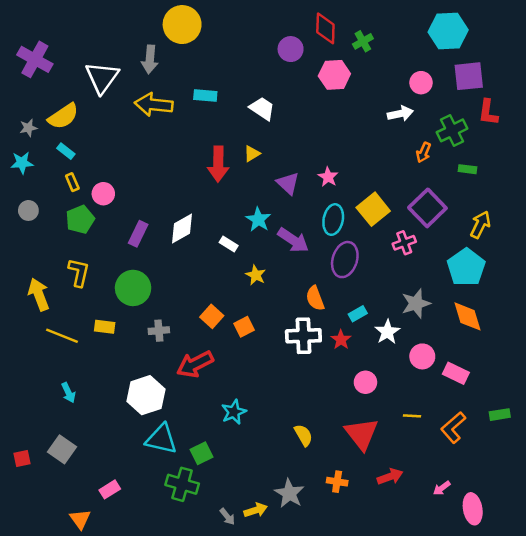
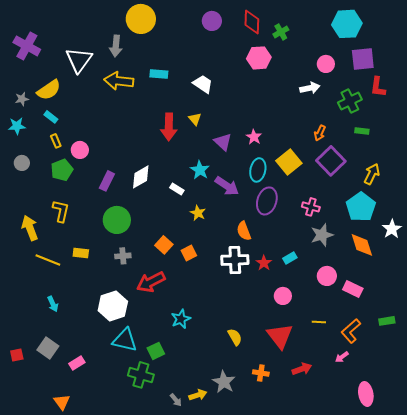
purple circle: (291, 49) -> (212, 21), moved
orange arrow: (424, 152) -> (320, 133), moved
yellow triangle: (252, 154) -> (195, 119), turned -40
pink cross: (404, 243) -> (311, 207), moved, turned 36
green circle: (133, 288) -> (117, 220), moved
cyan rectangle: (358, 314) -> (290, 258), moved
white star: (387, 332) -> (392, 229), moved
pink arrow: (442, 488) -> (342, 357), moved
pink rectangle: (110, 489) -> (77, 363), moved

